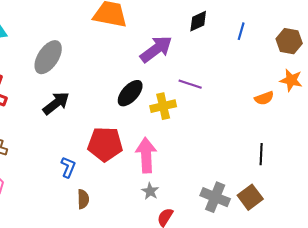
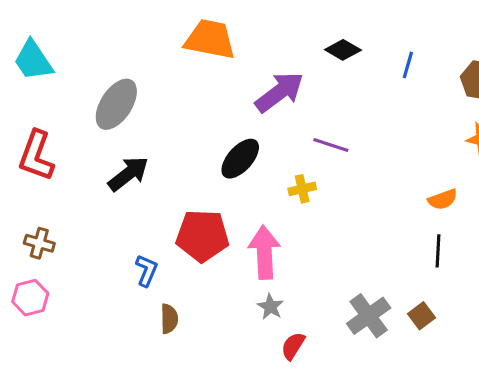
black diamond: (198, 21) -> (343, 50), turned 55
orange semicircle: (264, 98) -> (443, 199), moved
yellow cross: (163, 106) -> (302, 189), moved, size x0.7
gray cross: (215, 197) -> (369, 316), turned 32
brown square: (250, 197) -> (421, 316), size x0.7

